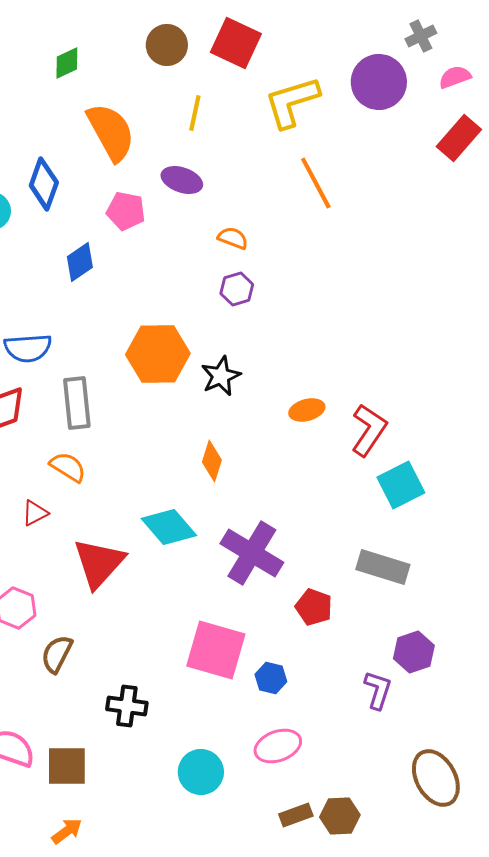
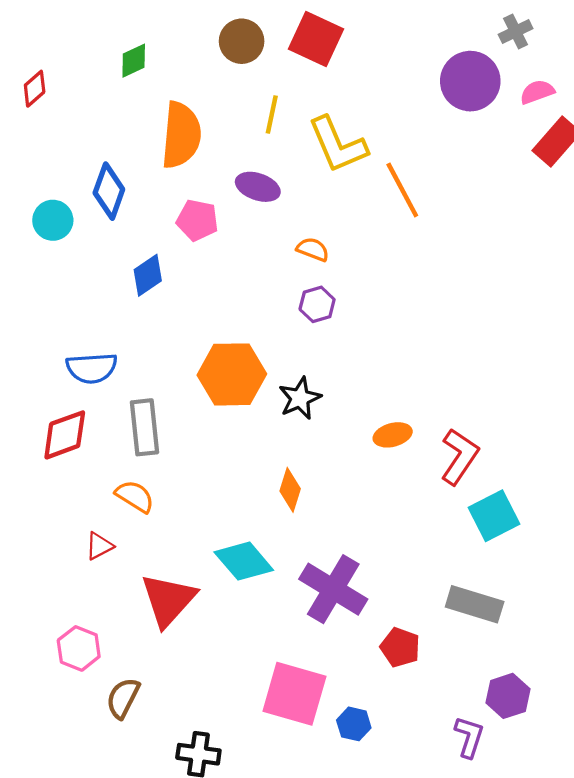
pink semicircle: (455, 77) -> (537, 92), moved
yellow L-shape: (292, 102) -> (338, 145), moved, turned -96
orange semicircle: (111, 132) -> (181, 135), turned 34

